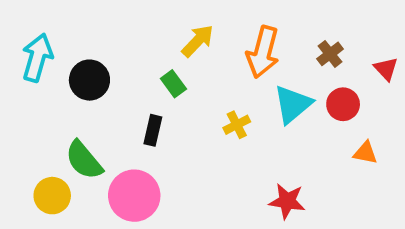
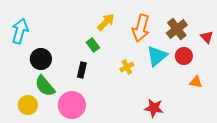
brown cross: (330, 54) -> (177, 29), size x1.5
black circle: (89, 80) -> (41, 59), moved

